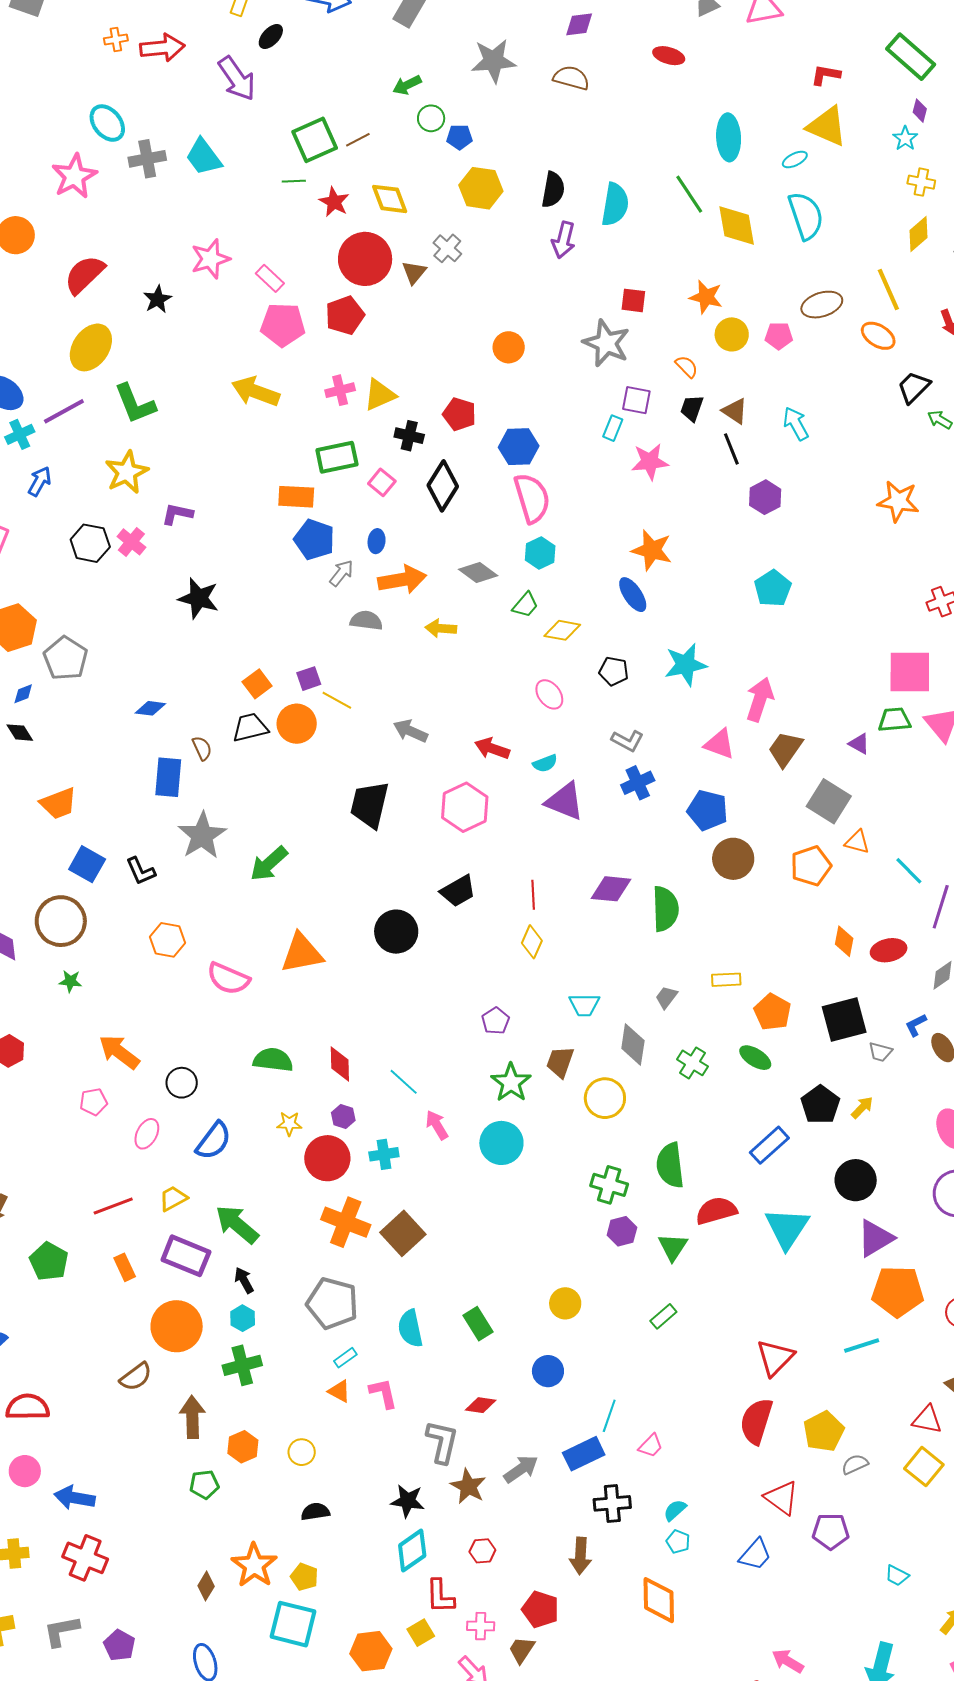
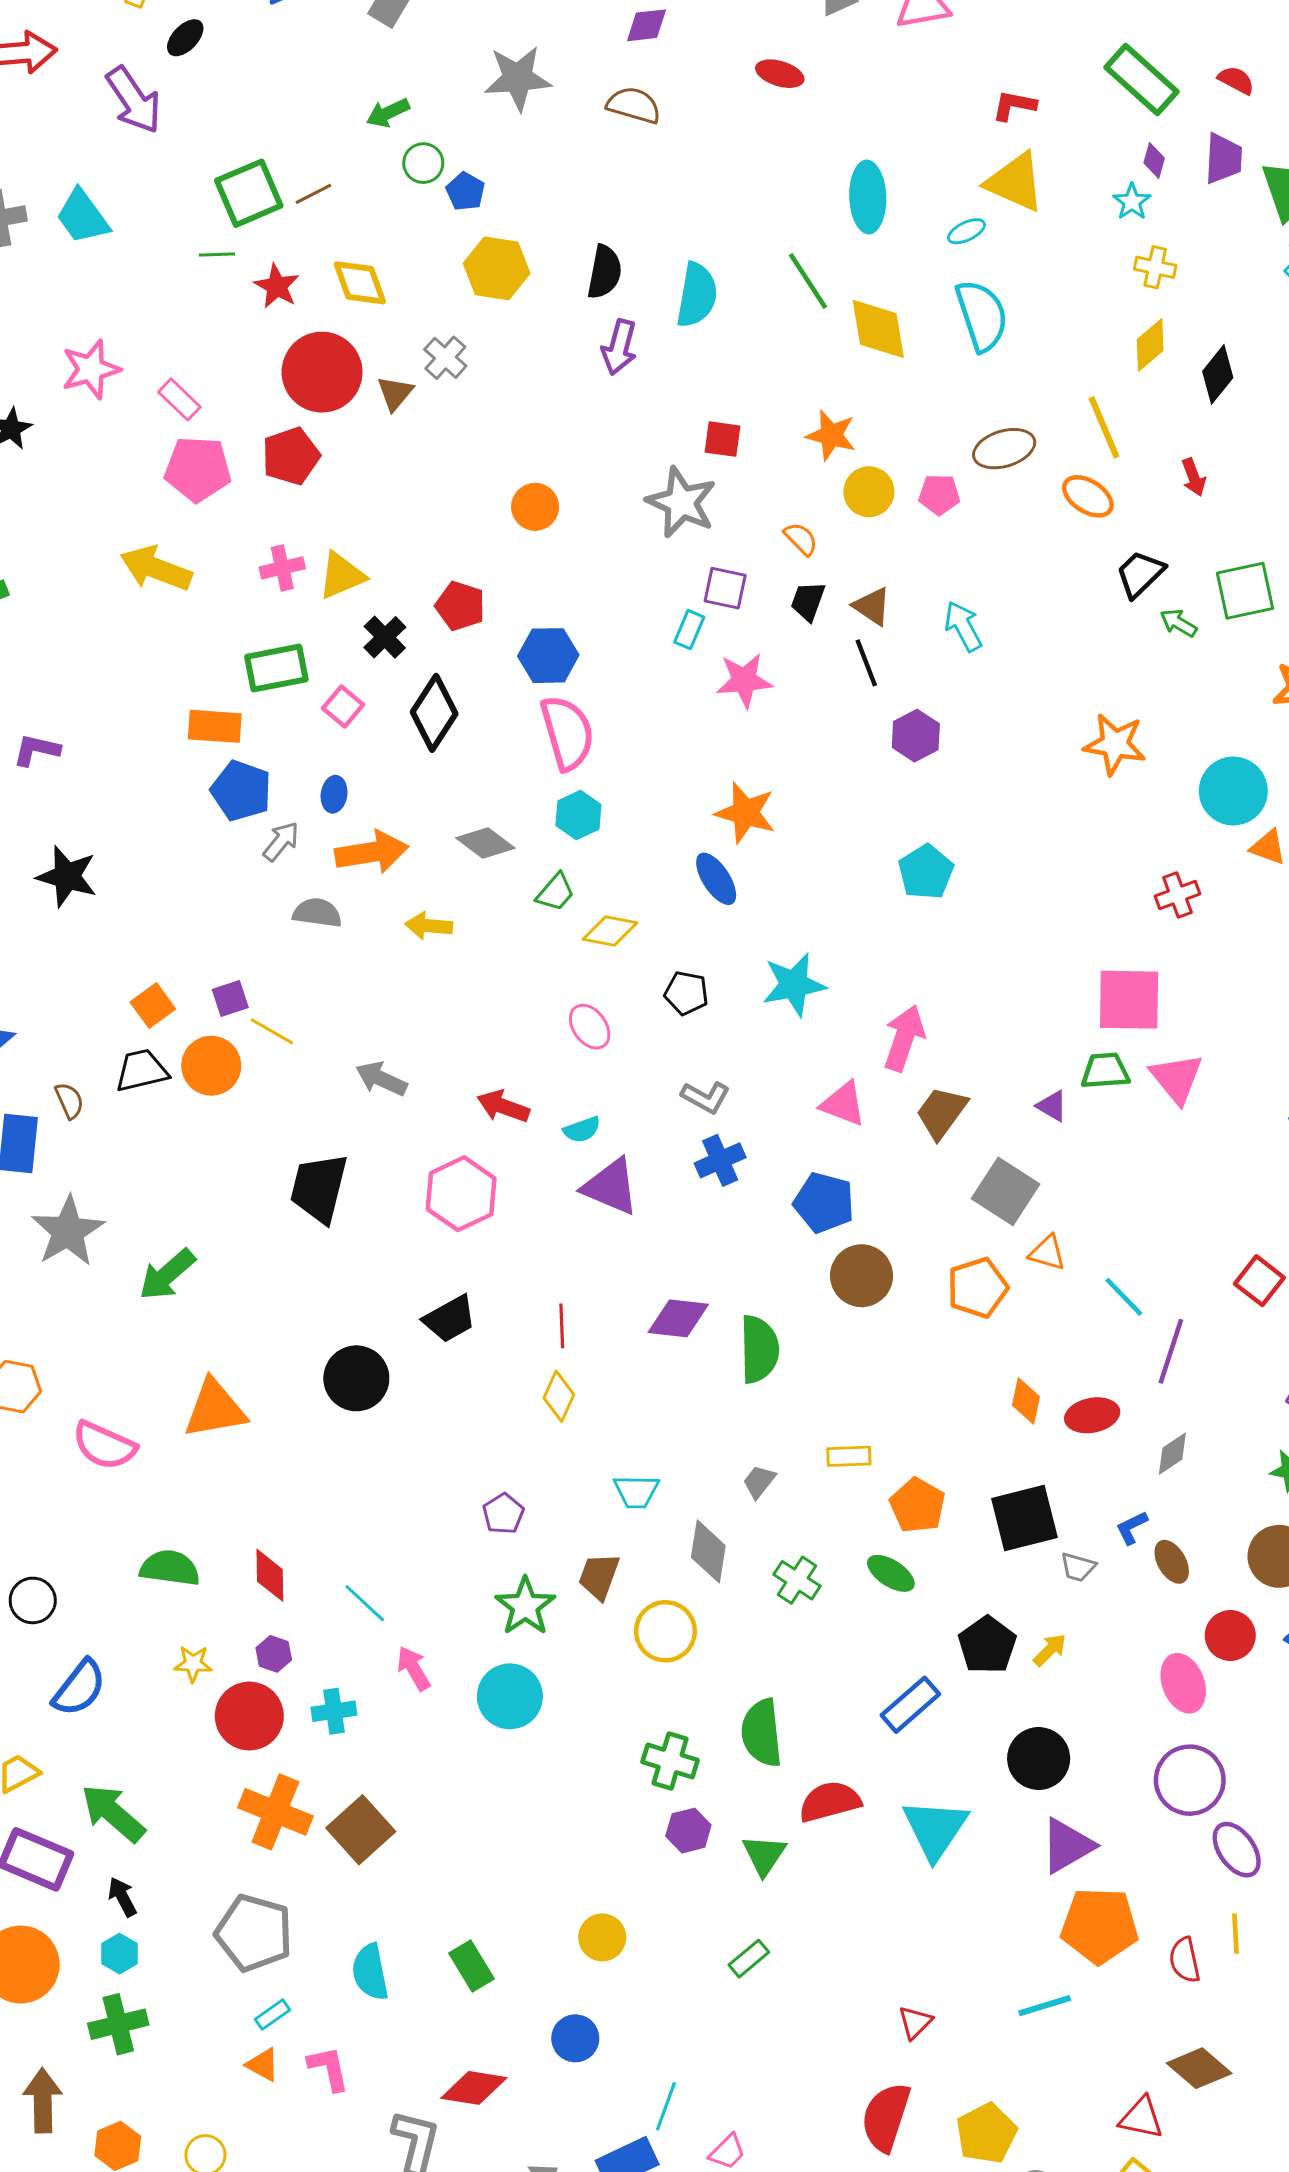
blue pentagon: (459, 137) -> (465, 192), turned 30
black cross: (409, 436) -> (385, 637), turned 32
red triangle: (775, 1358) -> (915, 2022), size x0.6
red diamond: (481, 1405) -> (474, 2088), size x1.4

